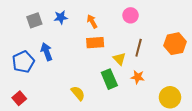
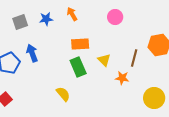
orange arrow: (92, 21) -> (72, 14), moved
brown line: (139, 48) -> (134, 58), moved
green rectangle: (109, 79) -> (78, 67), moved

